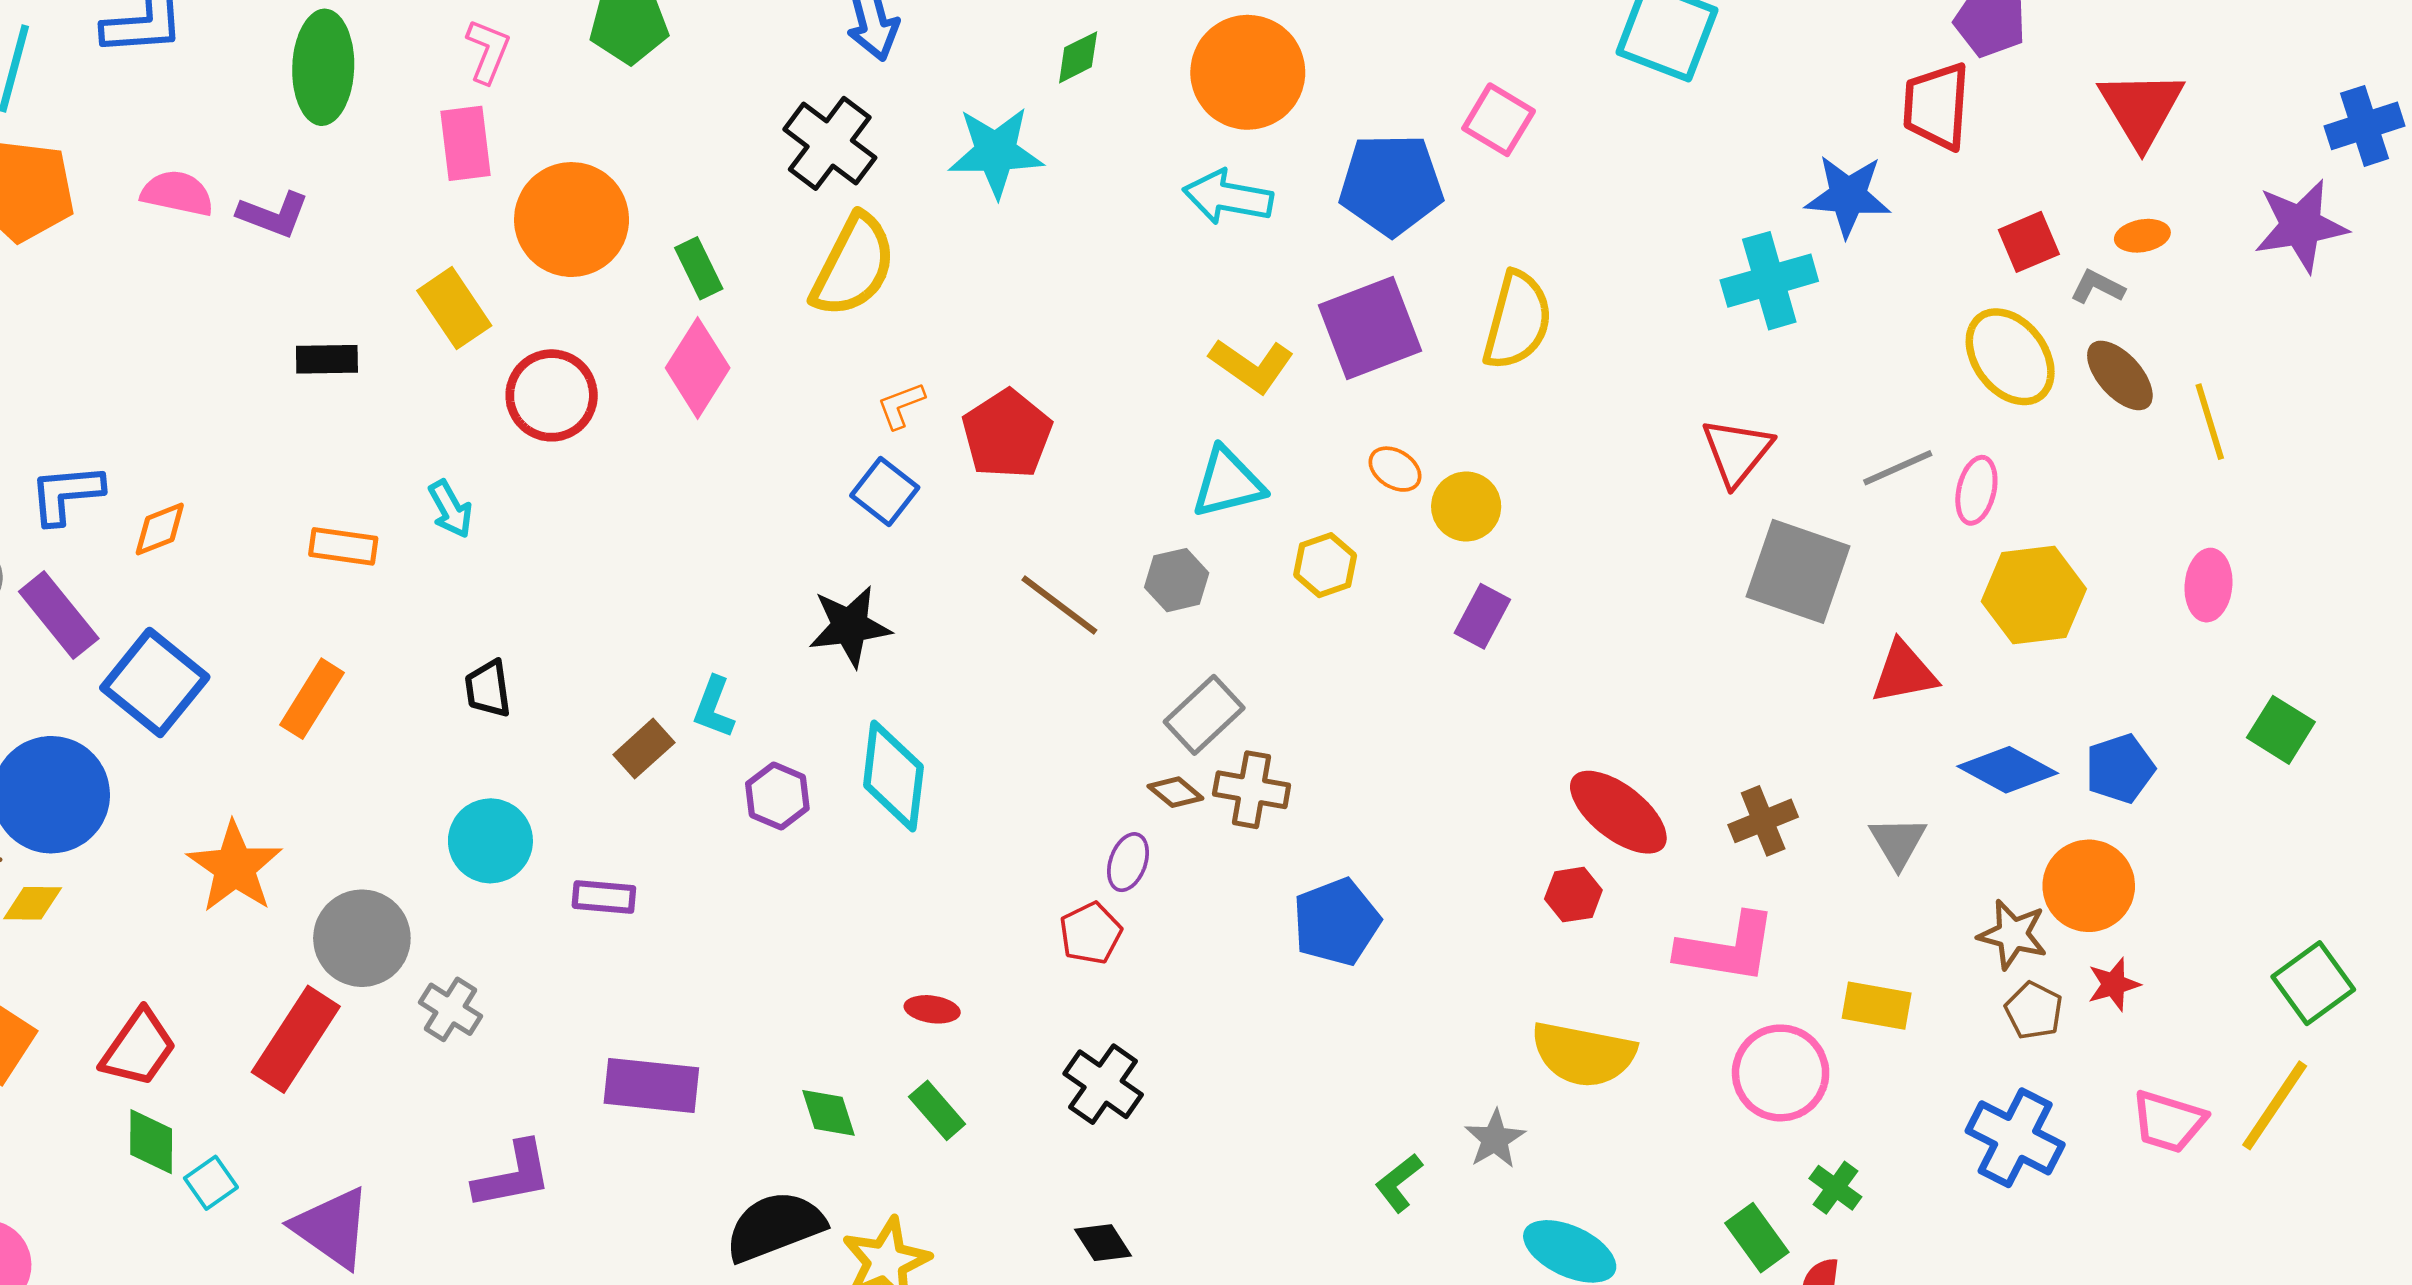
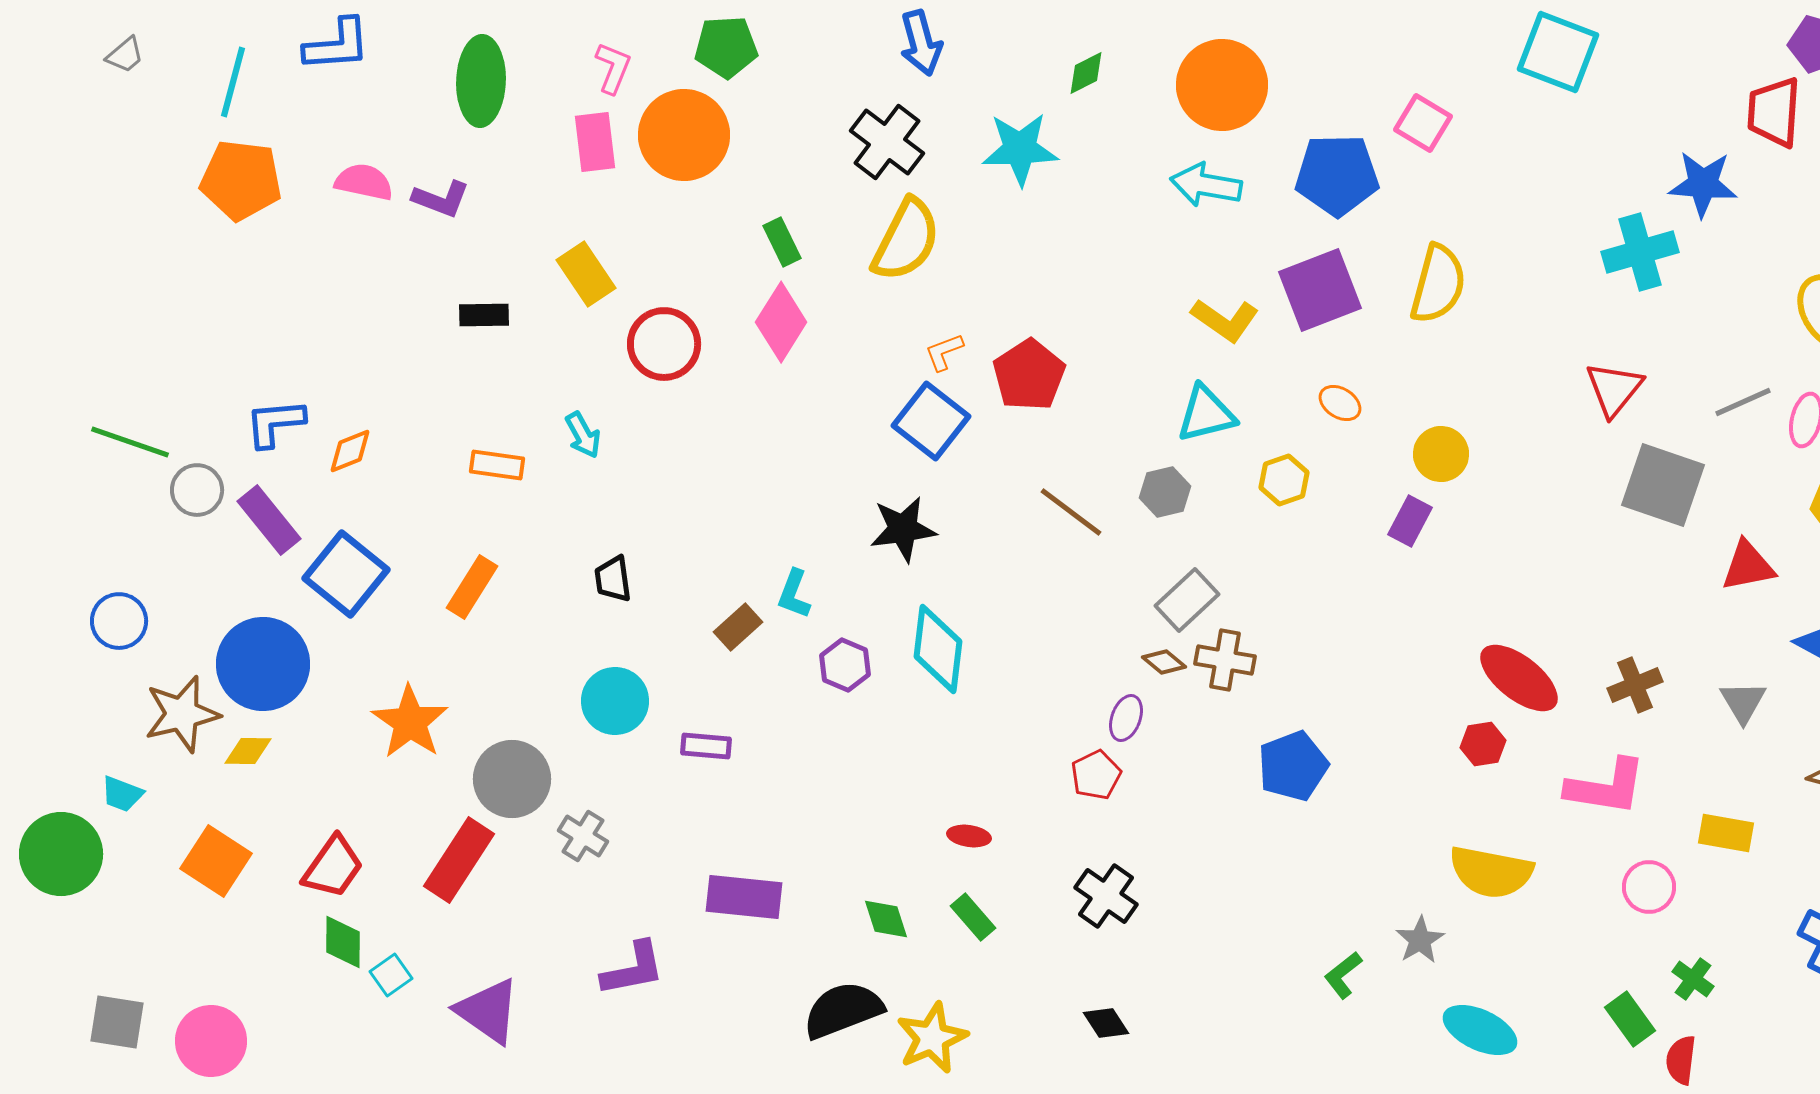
orange circle: (572, 220) -> (684, 135), moved
blue square: (885, 492) -> (931, 421), size x1.4
yellow circle: (1466, 506) -> (1441, 454), moved
pink circle: (1781, 1073) -> (1649, 887), size x0.7

